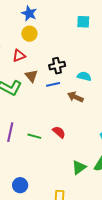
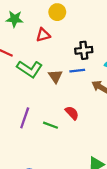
brown triangle: (31, 76) -> (55, 76), moved
red semicircle: (59, 132) -> (72, 113), moved

